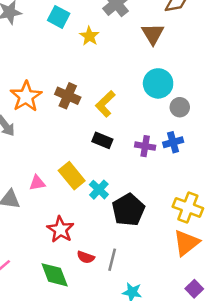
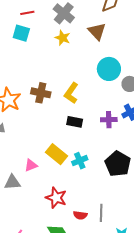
yellow star: (89, 36) -> (63, 38), moved
cyan cross: (99, 190) -> (80, 161), turned 35
black pentagon: (128, 210) -> (118, 164), moved

